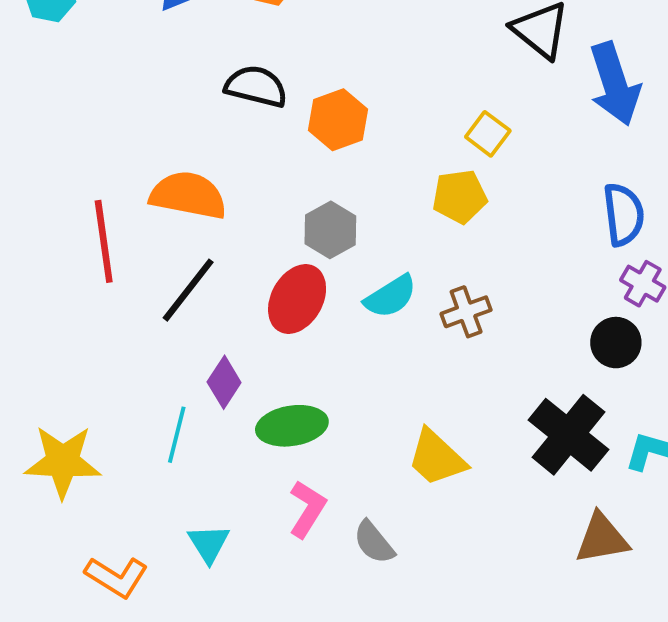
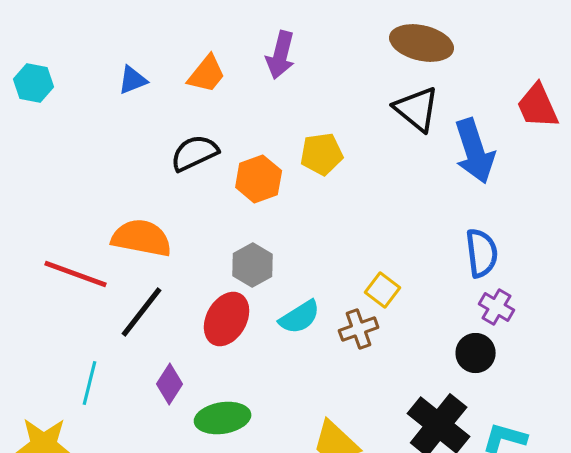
black semicircle: (256, 86) -> (195, 153), turned -39
yellow square: (488, 134) -> (383, 290), moved
yellow pentagon: (460, 197) -> (322, 154), moved
red line: (104, 241) -> (76, 274), turned -62
cyan line: (177, 435) -> (90, 383), moved

